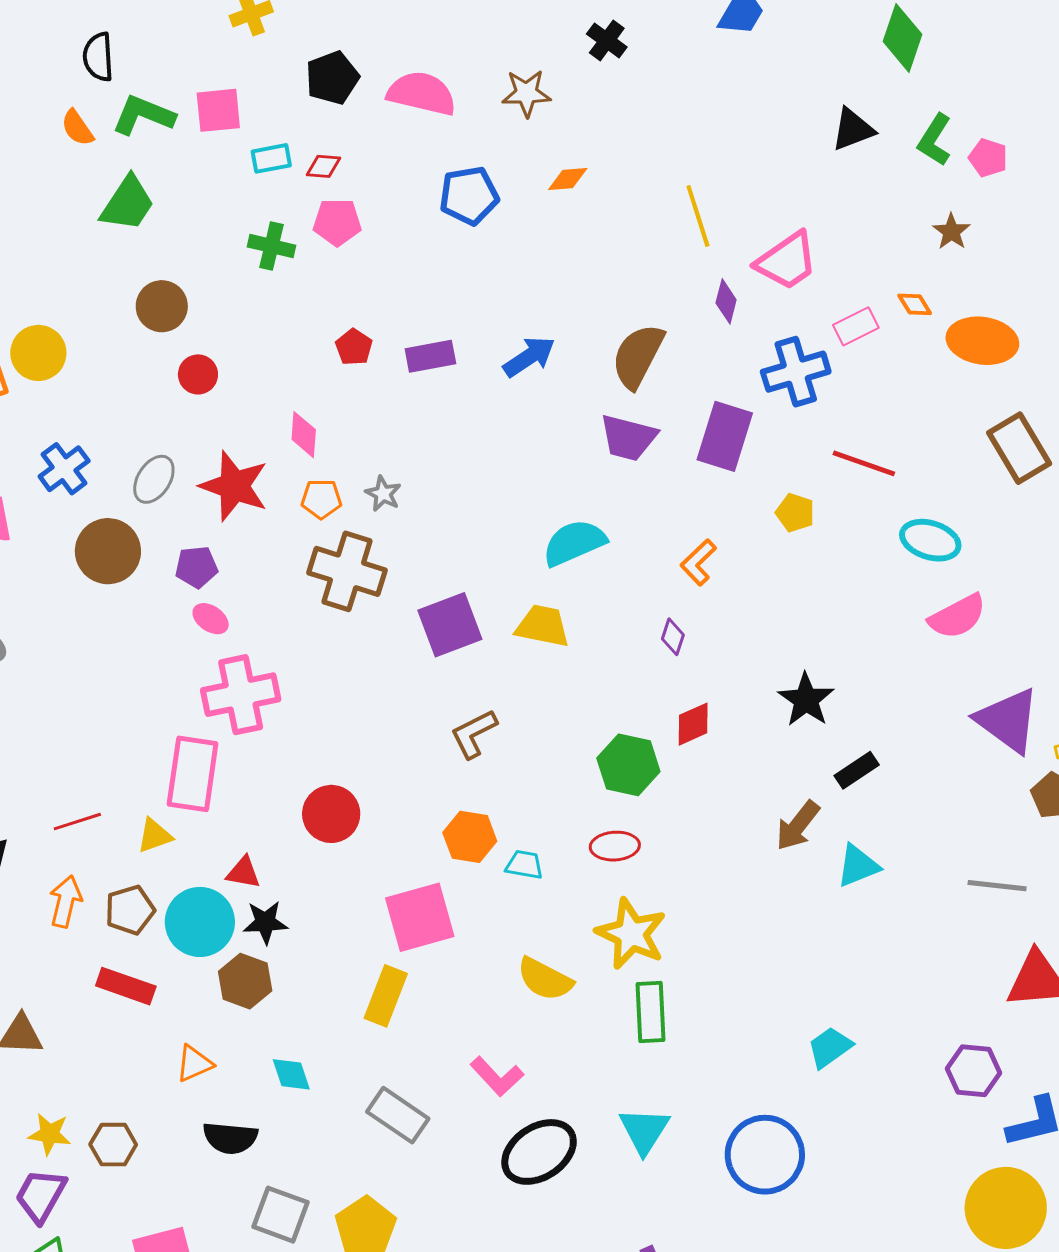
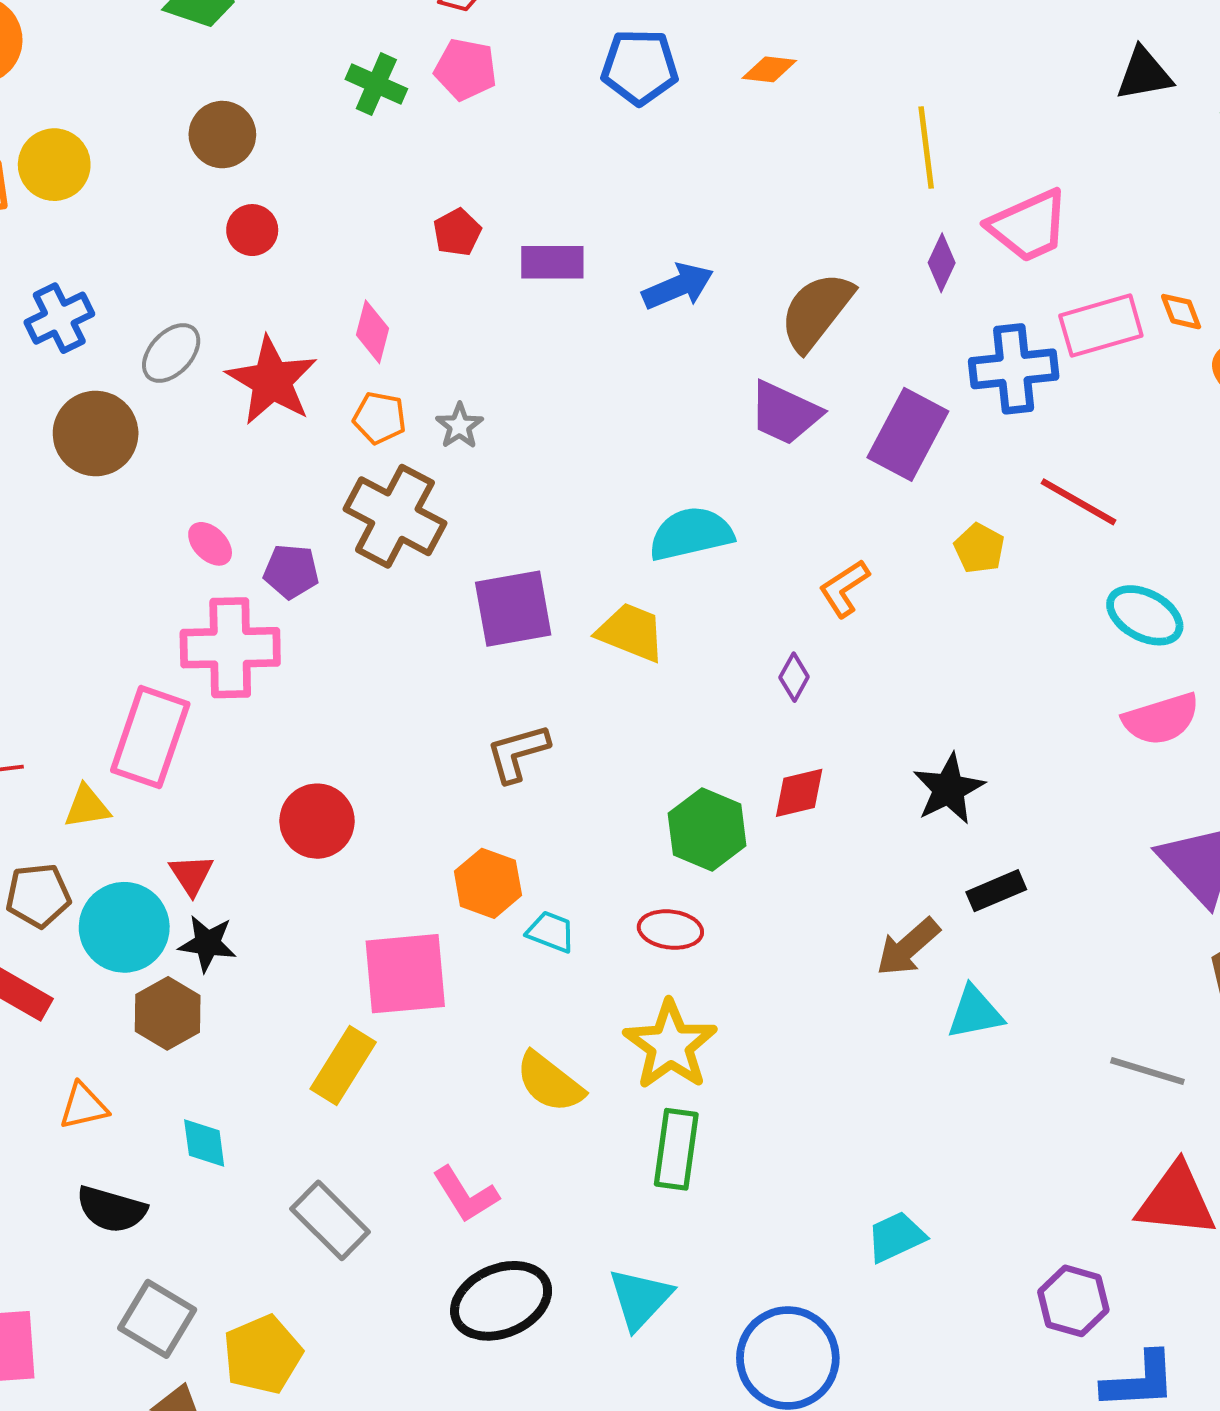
pink rectangle: (856, 326) -> (1101, 326), size x1.4
purple pentagon: (196, 567) -> (291, 571), moved
red triangle: (243, 873) -> (191, 875), turned 36

